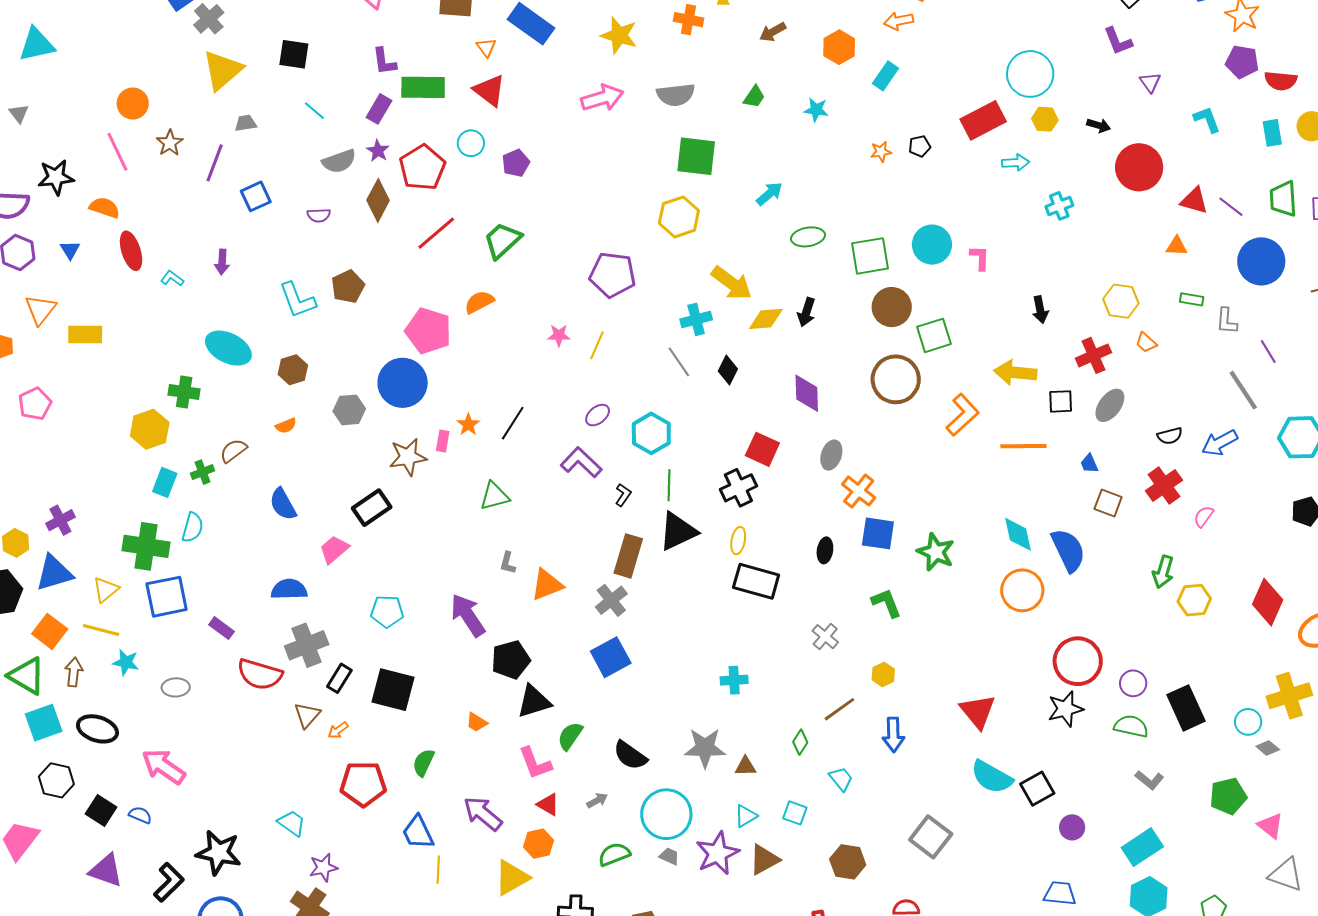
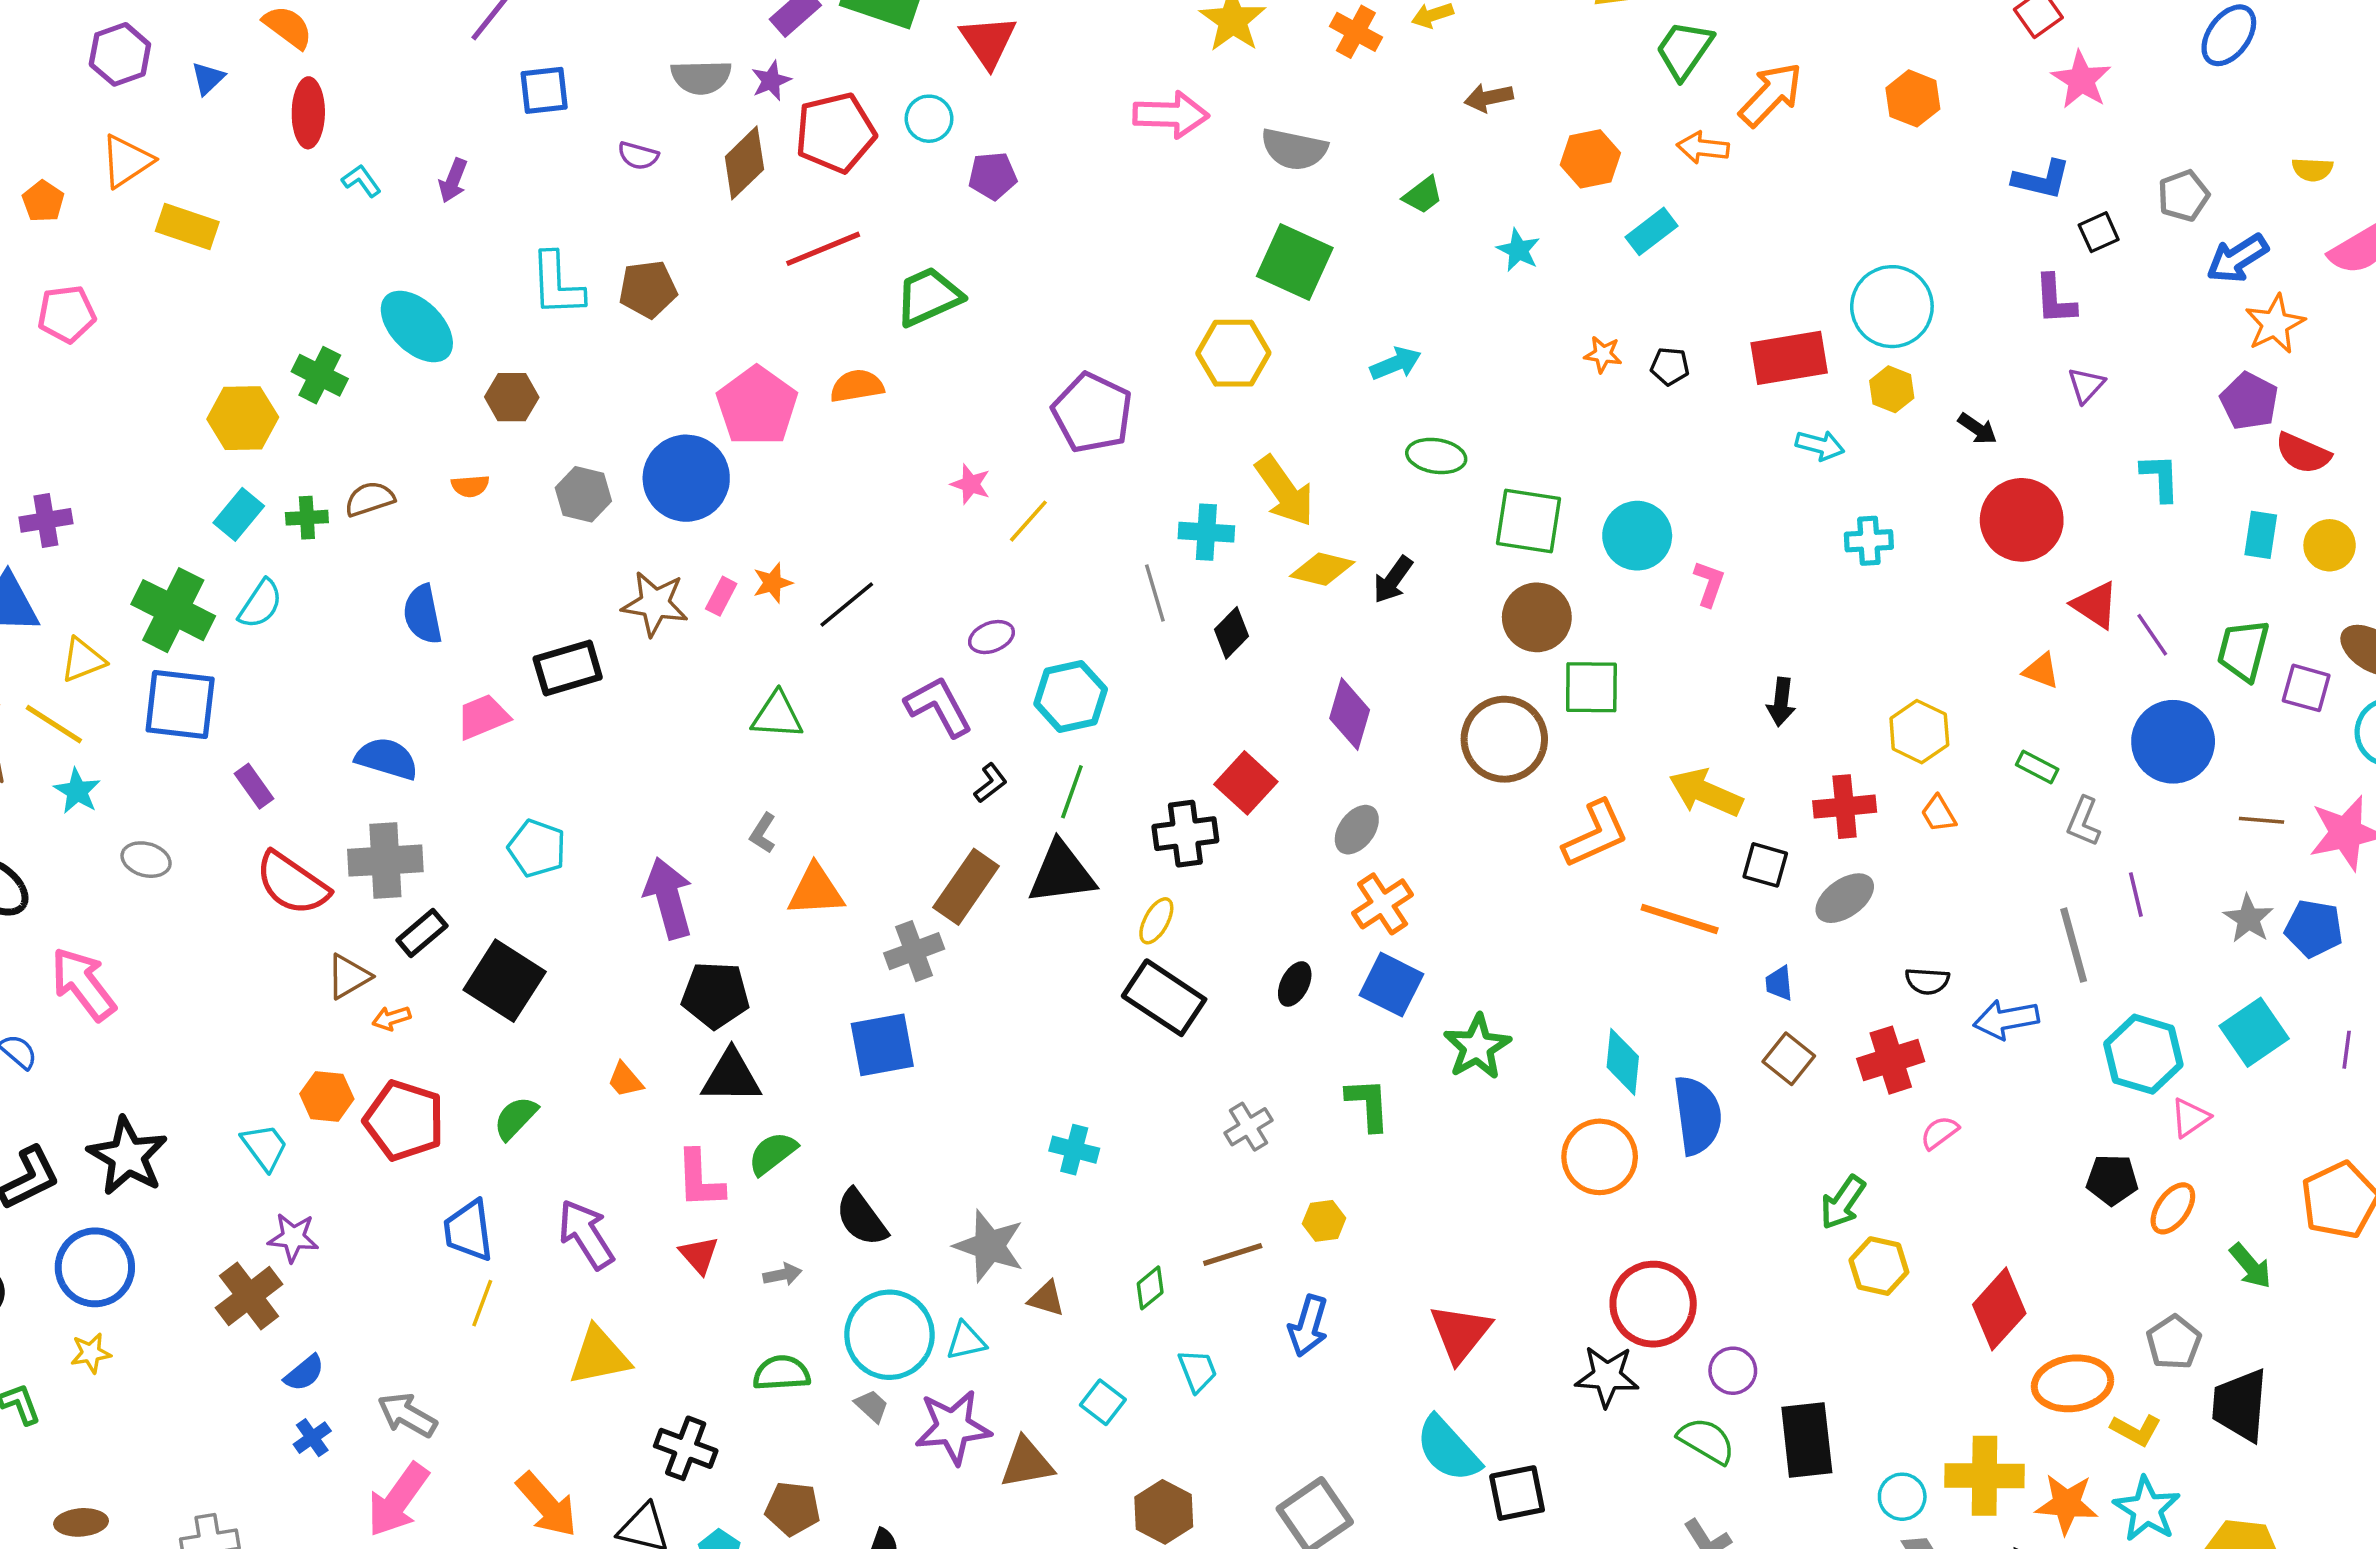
cyan triangle: (746, 816) -> (966, 1341), moved
orange hexagon: (538, 844) -> (327, 1096), moved

